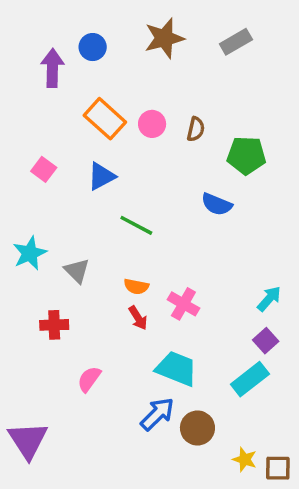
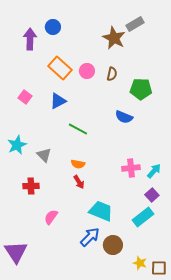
brown star: (164, 38) -> (114, 38), moved, turned -30
pink cross: (183, 304) -> (131, 168), moved, turned -36

